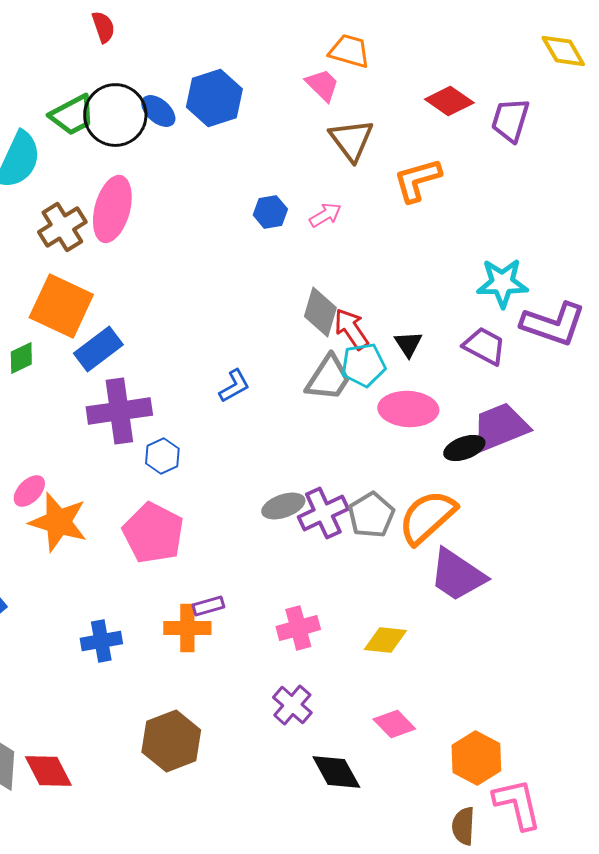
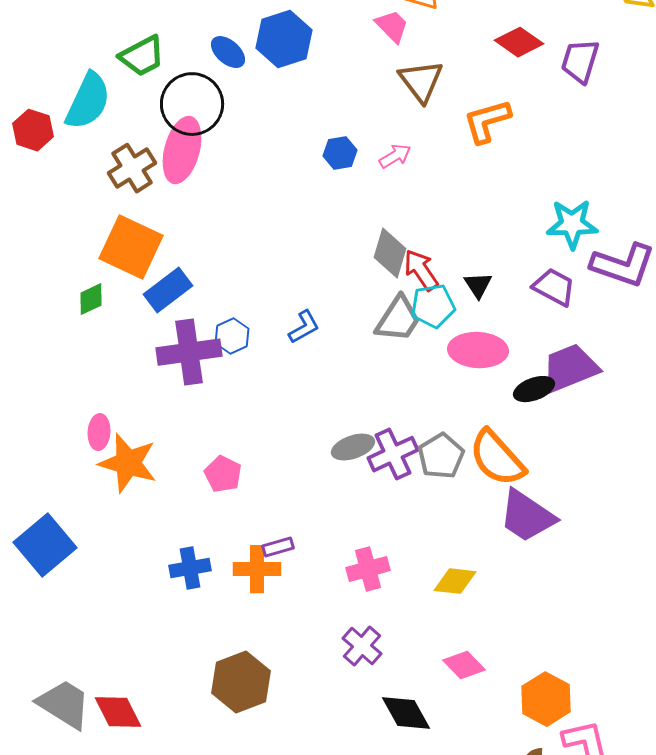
black circle: (115, 115) -> (192, 104), moved
blue hexagon: (162, 456) -> (232, 336), moved
pink ellipse: (29, 491) -> (99, 432), turned -40
orange semicircle: (427, 517) -> (497, 458), turned -90
pink pentagon: (153, 533) -> (223, 474), size x0.6
blue cross: (101, 641) -> (190, 568), moved

